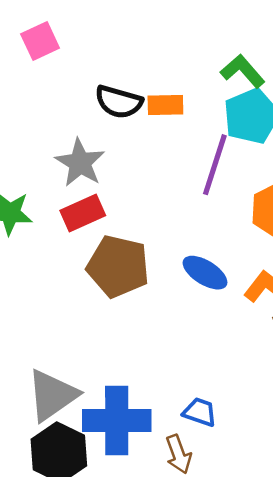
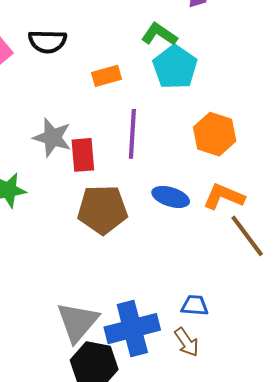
black semicircle: (119, 102) -> (47, 42), moved
purple line: (215, 165) -> (132, 134), moved
red rectangle: (83, 213) -> (83, 155), moved, turned -56

